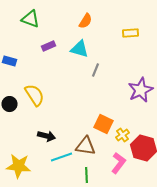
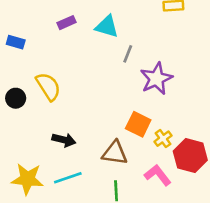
purple star: (140, 90) -> (156, 79), moved
cyan line: (62, 157) -> (68, 178), moved
pink L-shape: (118, 163) -> (158, 175), turned -75

